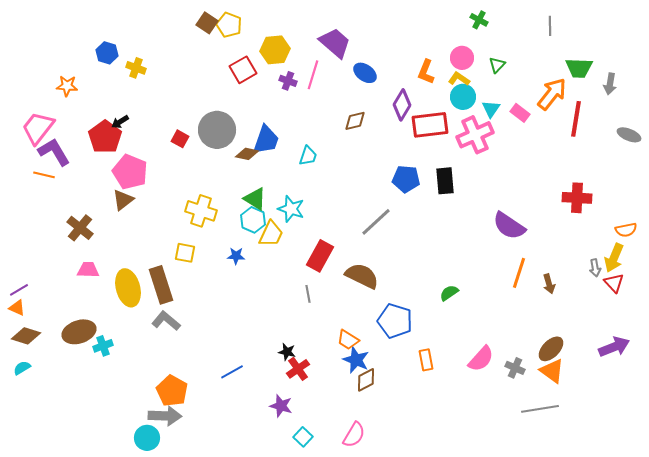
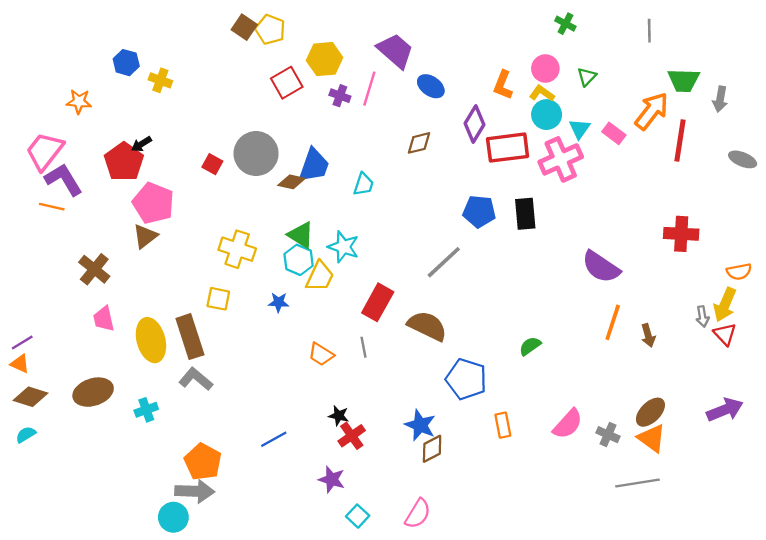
pink trapezoid: (88, 270) -> (104, 319), turned -105
orange trapezoid: (348, 340) -> (321, 354), moved
cyan cross: (103, 346) -> (146, 410), moved

